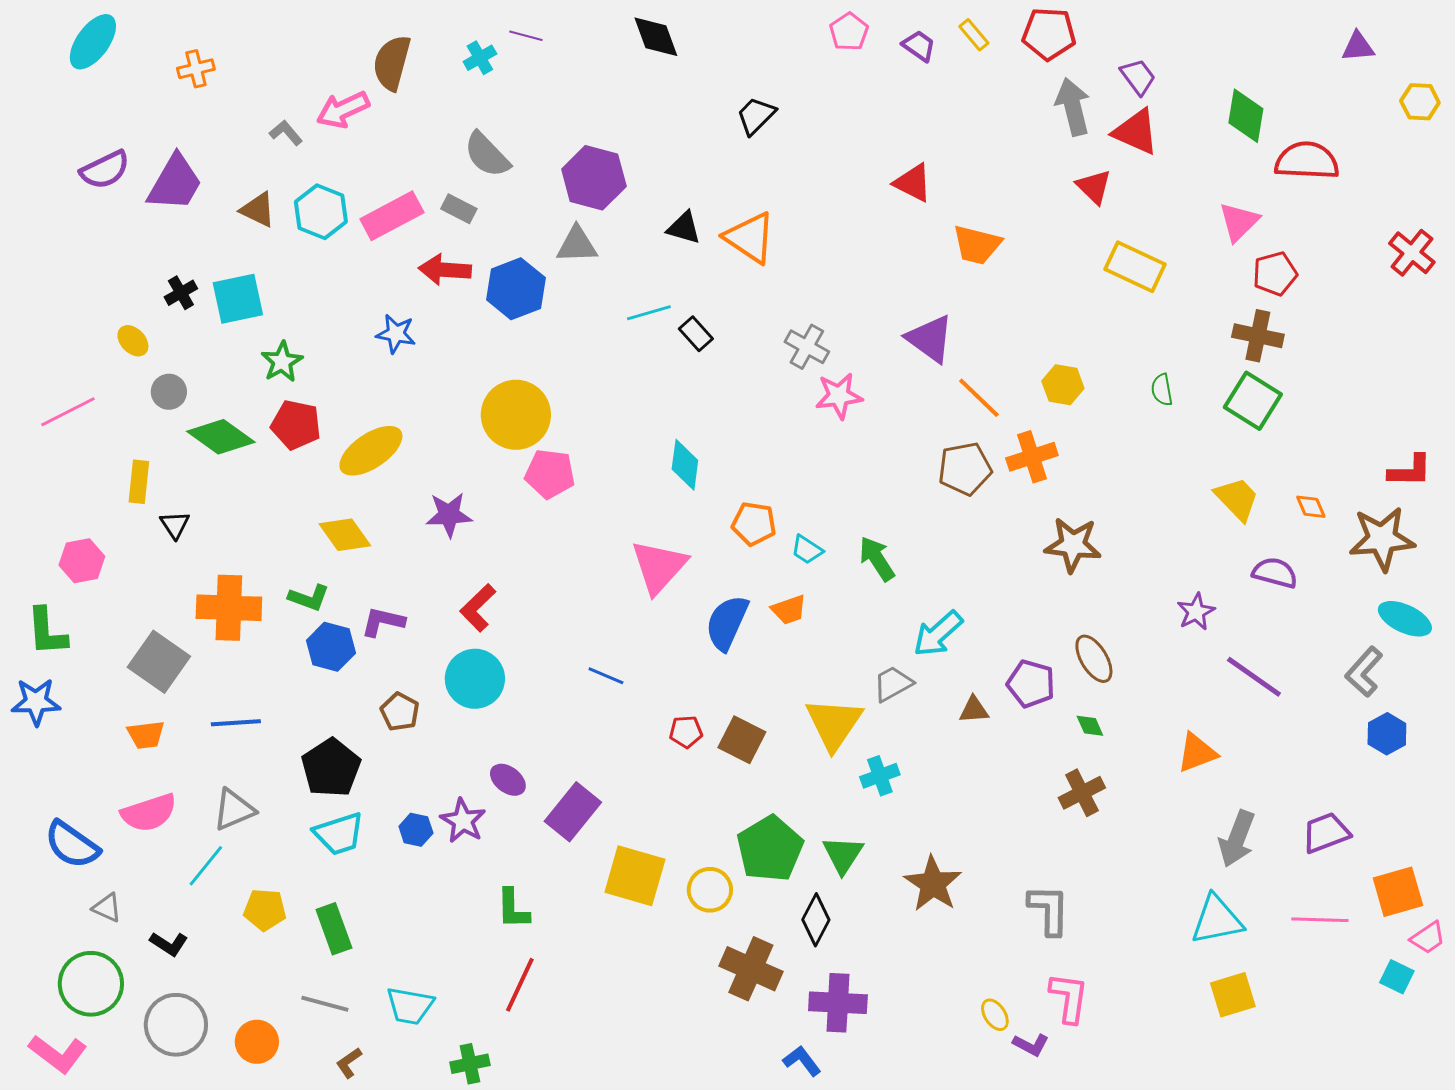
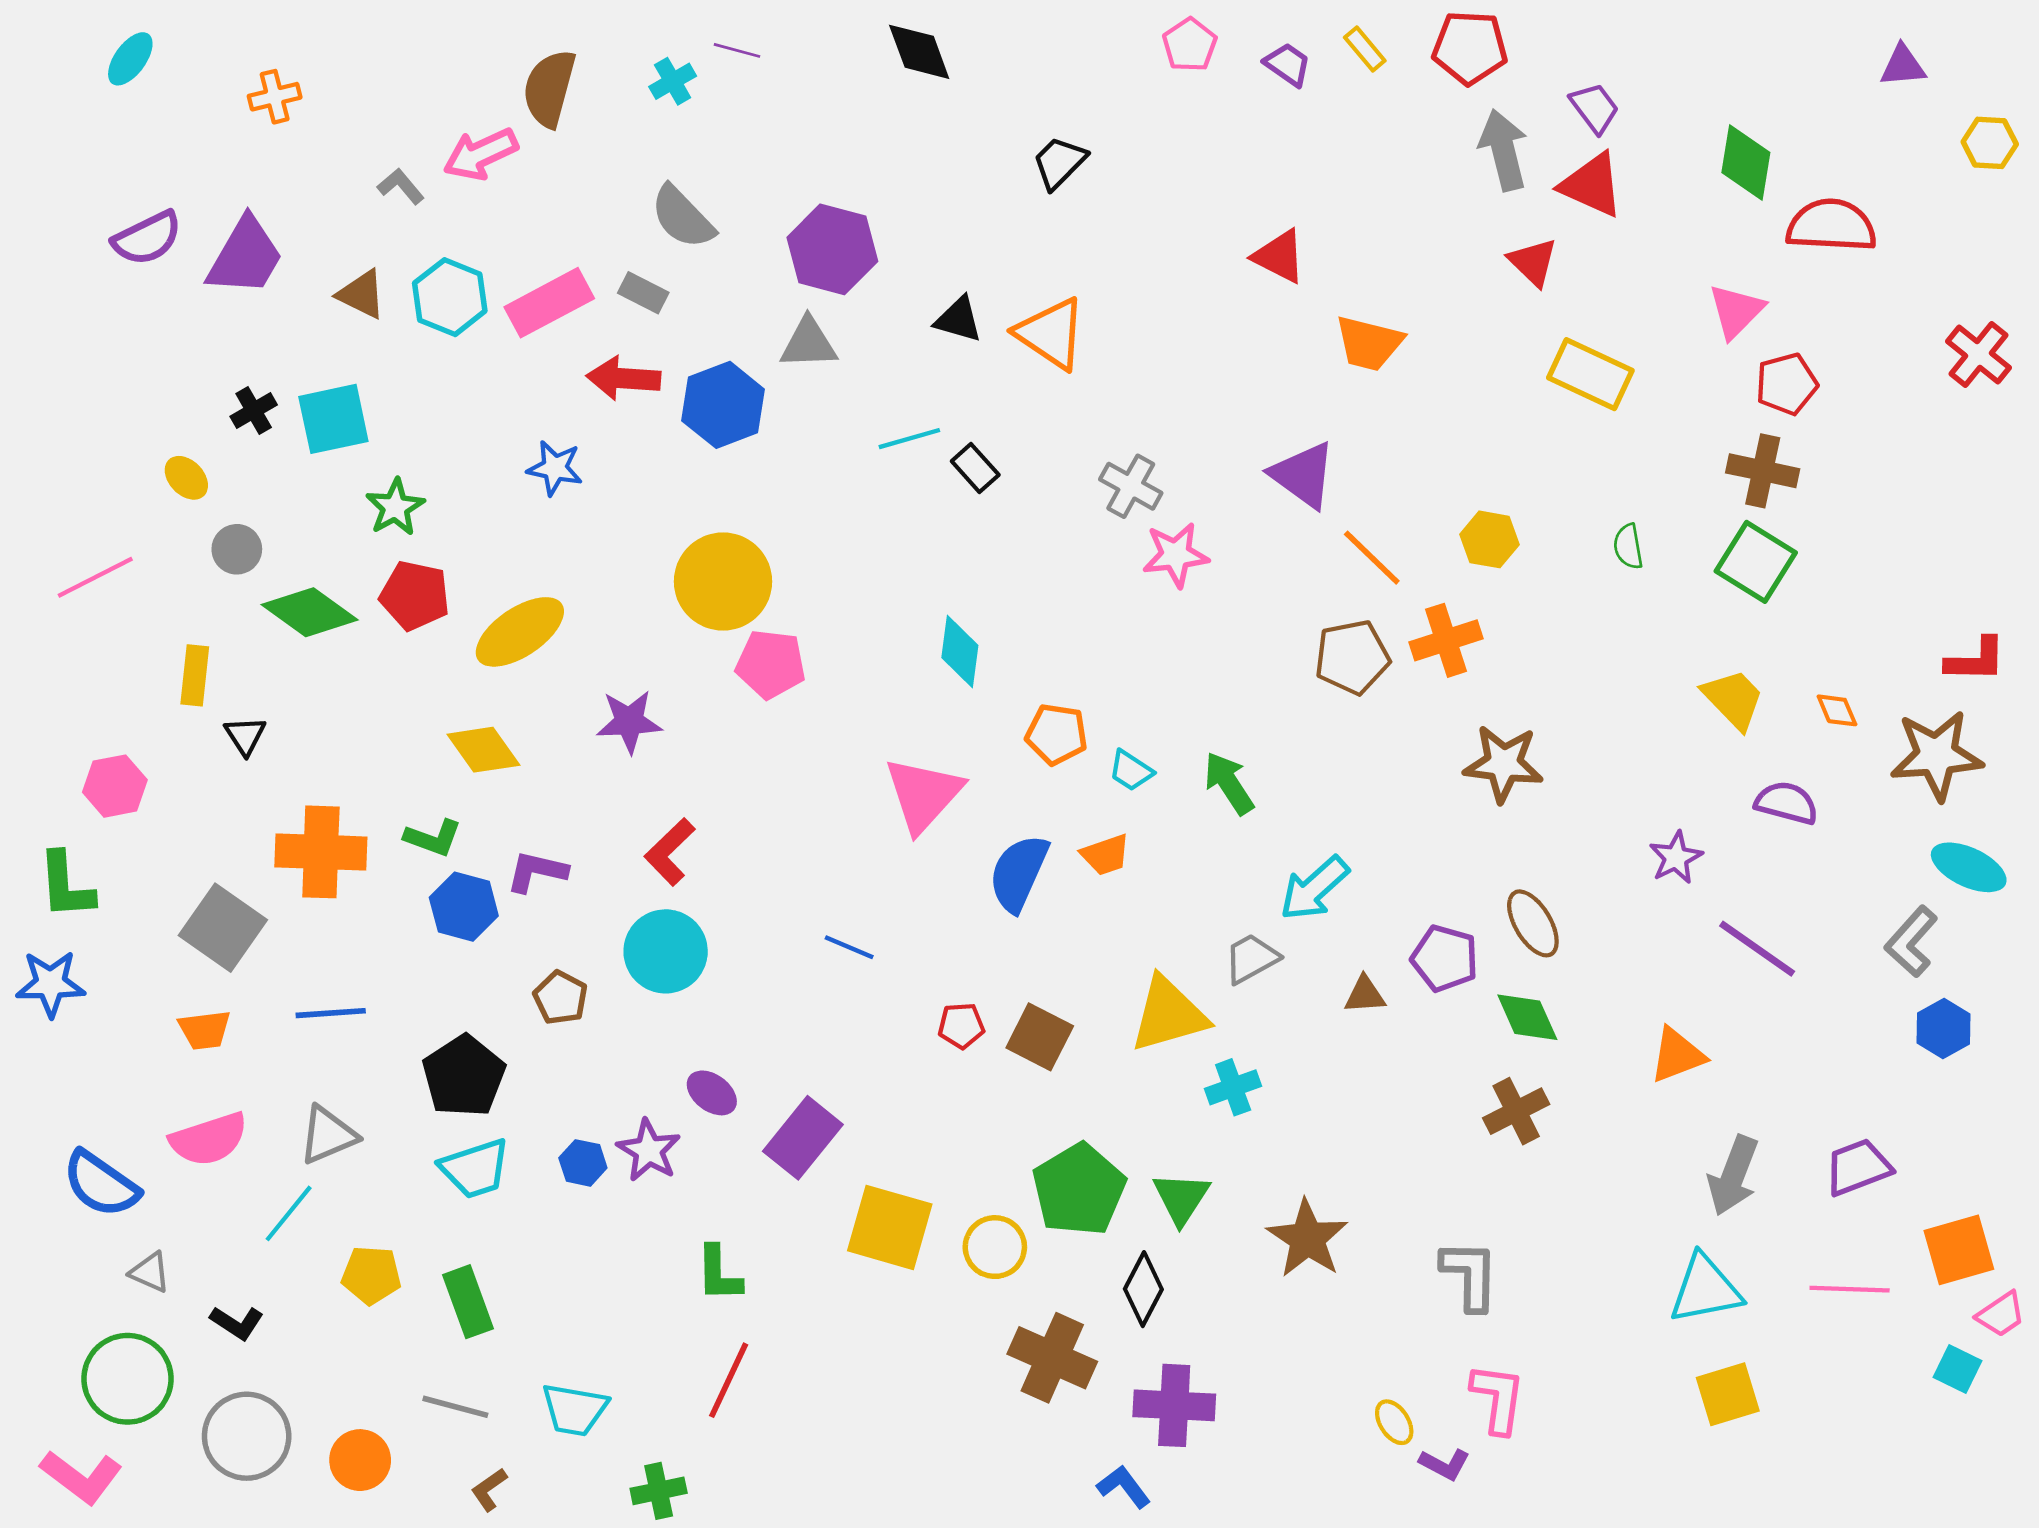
cyan ellipse: (93, 42) -> (130, 59), size x0.7
yellow triangle: (834, 724) -> (1169, 1014), turned 40
green diamond: (1090, 726) -> (1527, 1017), size x1.6

